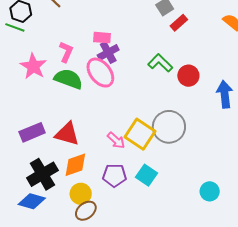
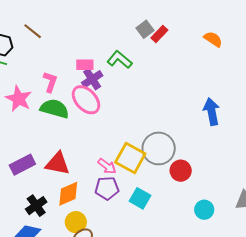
red rectangle: (179, 23) -> (159, 34), moved
green L-shape: (160, 63) -> (120, 60), moved
red circle: (188, 76) -> (181, 171), moved
black cross: (42, 174) -> (36, 206), size x0.7
purple pentagon: (114, 175) -> (107, 188), moved

